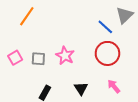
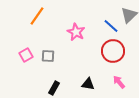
pink star: (65, 56) -> (76, 32), moved
black triangle: (81, 88) -> (88, 84), turned -48

